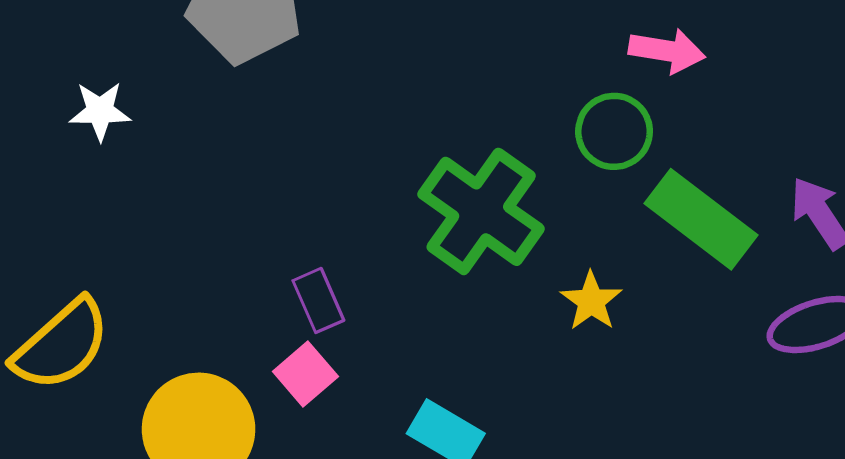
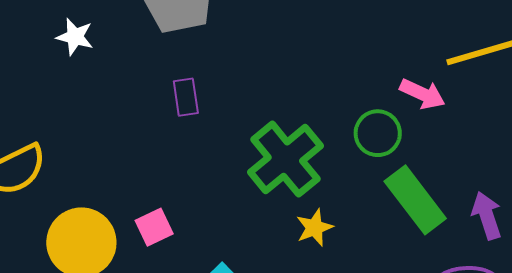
purple rectangle: (318, 300) -> (186, 97), moved
yellow star: (591, 301) -> (315, 228), moved

